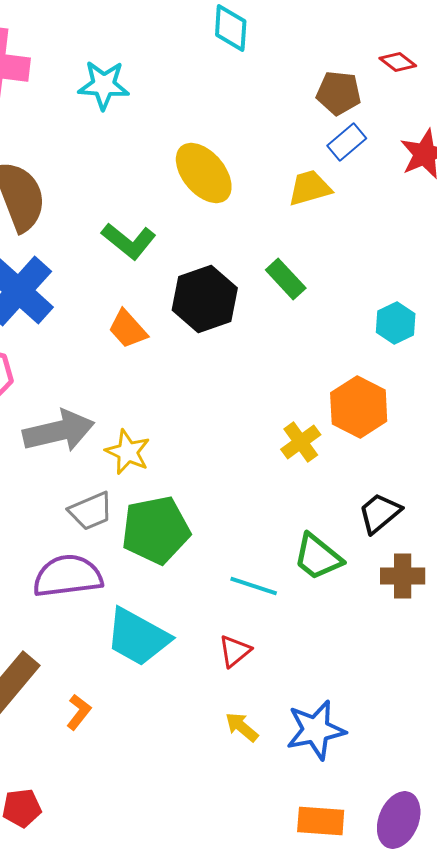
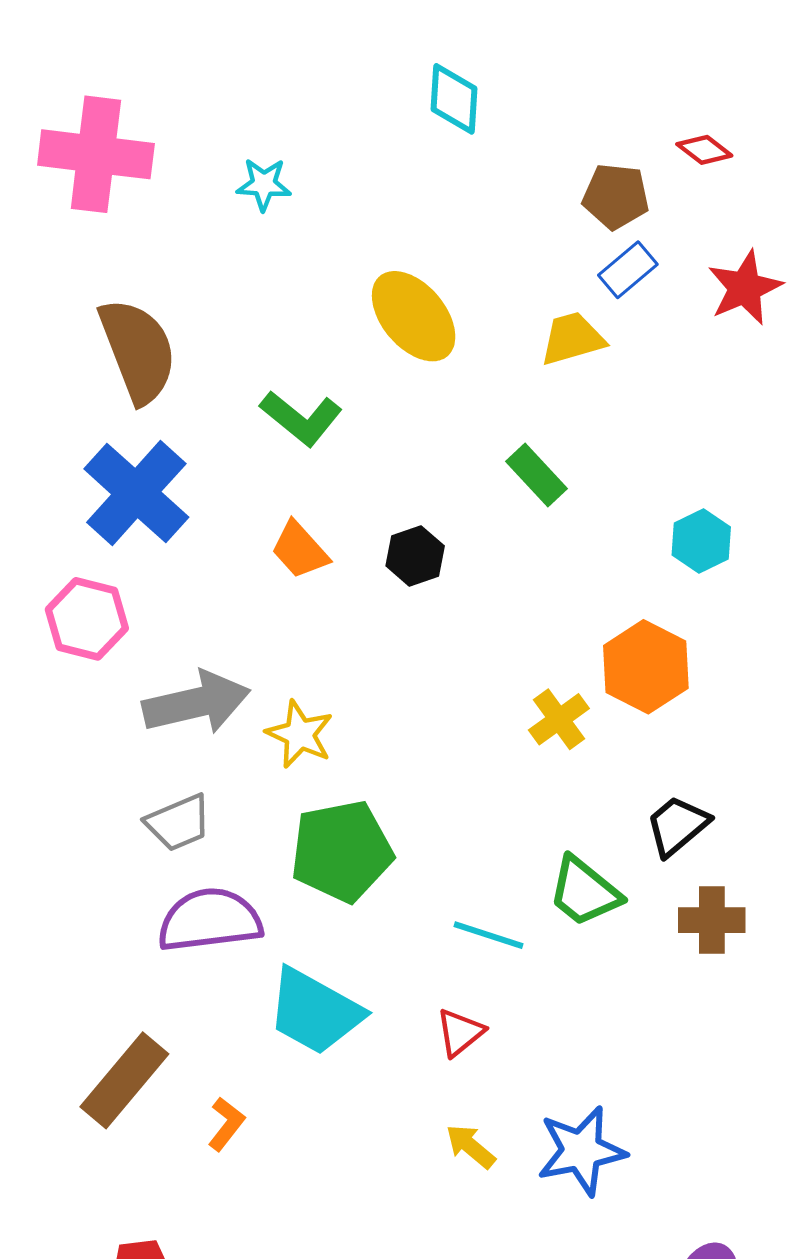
cyan star: (104, 85) -> (264, 184), size x0.7
black hexagon: (205, 299) -> (415, 556), moved, size x0.6
gray trapezoid: (91, 511) -> (178, 823), moved

